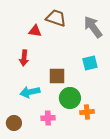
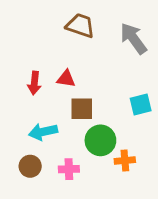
red triangle: (35, 31) -> (66, 79), moved
cyan square: (90, 63) -> (141, 105), moved
brown circle: (14, 123) -> (30, 166), moved

